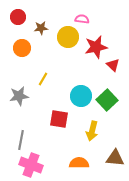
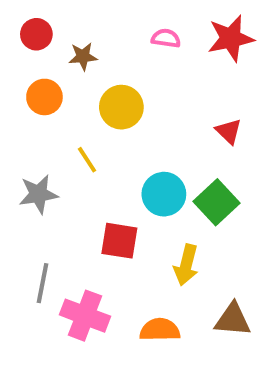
yellow circle: (68, 37) -> (121, 107), moved
red star: (96, 47) -> (231, 38), moved
yellow line: (43, 79) -> (87, 160), turned -64
pink cross: (31, 165) -> (85, 316), moved

